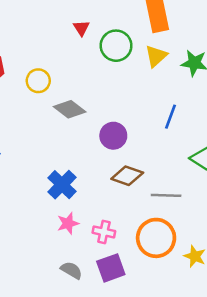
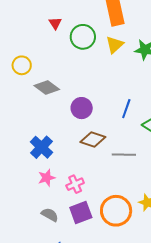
blue line: (171, 117) -> (126, 109), moved
pink cross: (104, 232) -> (75, 184), turned -36
orange circle: (156, 238) -> (116, 211), moved

